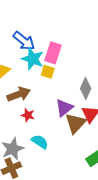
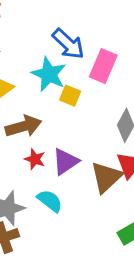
blue arrow: (24, 41) -> (68, 44), moved
pink rectangle: (53, 53) -> (103, 66), moved
purple triangle: (64, 108) -> (66, 162), moved

